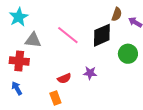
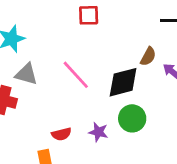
green circle: (128, 54) -> (132, 118), moved

